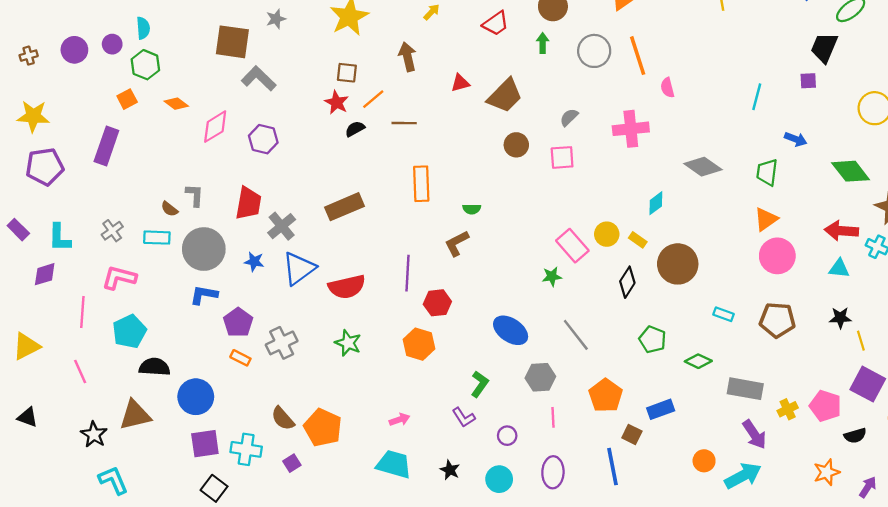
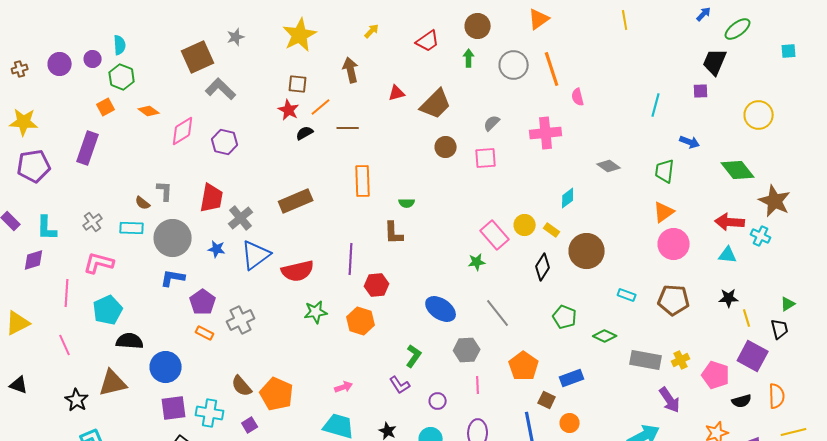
brown square: (232, 42) -> (198, 57), turned -32
gray diamond: (703, 167) -> (609, 166), size x0.7
brown L-shape: (457, 243) -> (394, 233), turned -65
green star: (348, 343) -> (316, 312), moved, turned -30
yellow cross: (788, 409) -> (681, 360), moved
purple arrow: (754, 434) -> (670, 400), moved
orange circle: (704, 461) -> (570, 423), moved

